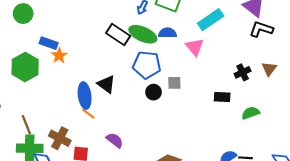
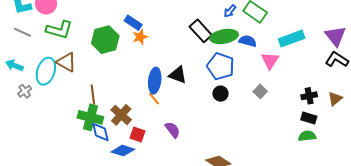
green ellipse: (143, 34) -> (224, 36), turned -48
gray square: (174, 83) -> (260, 91), moved, turned 32
black triangle: (106, 84) -> (178, 75), turned -30
black rectangle: (222, 97) -> (309, 118), moved

